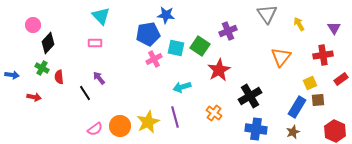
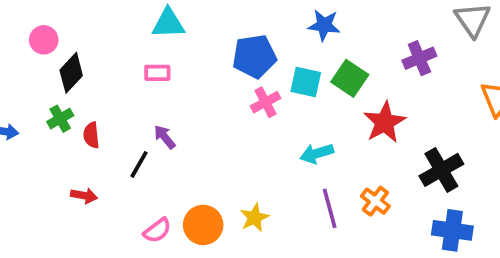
blue star: (166, 15) -> (324, 25), moved
cyan triangle: (101, 16) -> (168, 23), turned -48
purple cross: (228, 31) -> (419, 58), moved
green cross: (42, 68) -> (60, 119), turned 32
black line: (85, 93) -> (139, 164), turned 63
red arrow: (34, 97) -> (84, 196), moved
purple line: (175, 117) -> (330, 208), moved
yellow star: (148, 122) -> (254, 218), size x0.7

